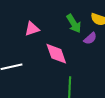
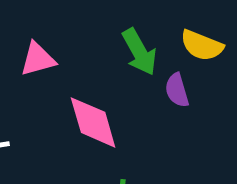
purple semicircle: (90, 38) -> (177, 90), turned 112

